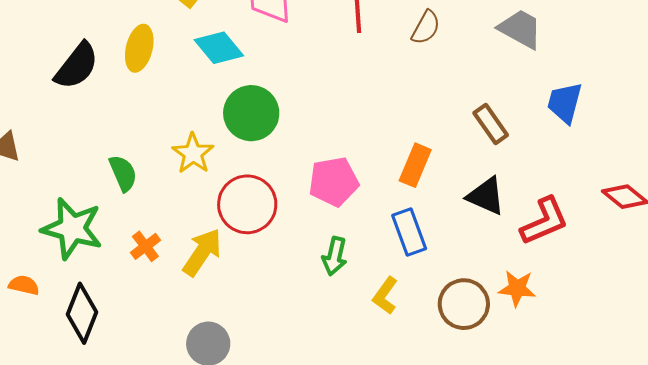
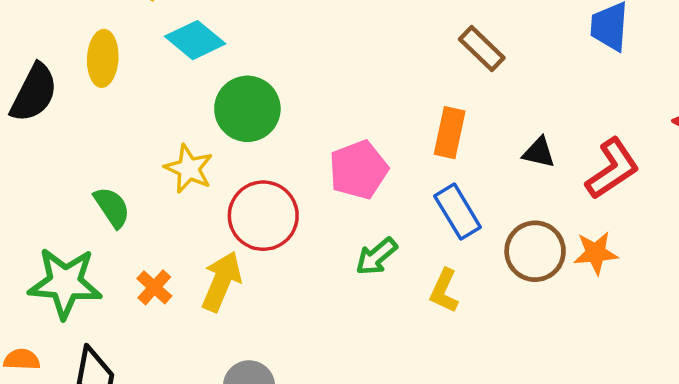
brown rectangle: (491, 124) -> (482, 49), moved
black triangle: (486, 196) -> (539, 153), size x0.7
green arrow: (335, 256) -> (376, 256), turned 48
brown circle: (464, 304) -> (535, 251), moved

